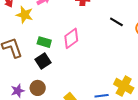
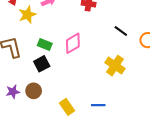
yellow star: (25, 15) -> (27, 15), turned 30
yellow cross: (124, 86) -> (115, 66), moved

